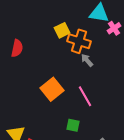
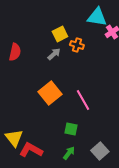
orange cross: (79, 41) -> (77, 45), size x0.6
gray arrow: (87, 60) -> (54, 54), moved, turned 88

